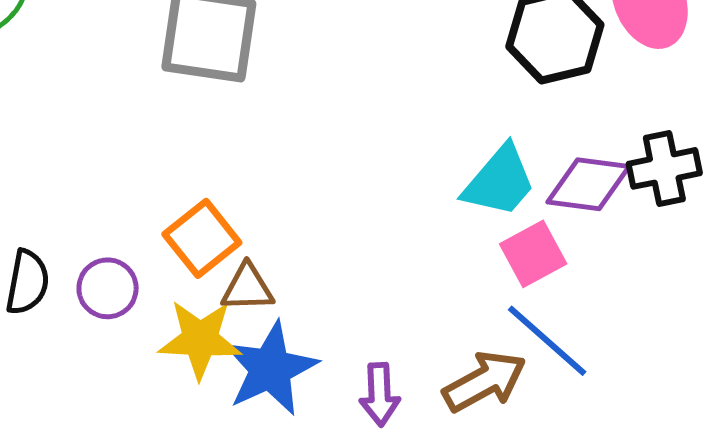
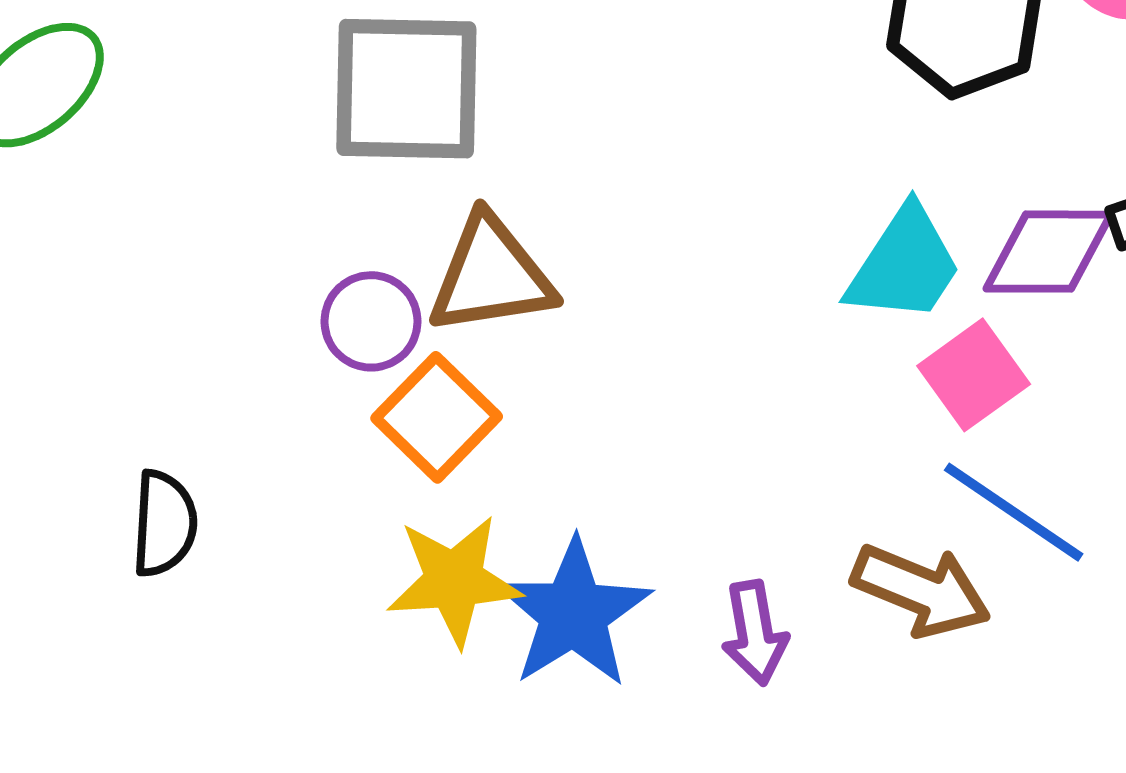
purple circle: (108, 288) -> (371, 321), moved
brown triangle: (248, 288) -> (491, 275), moved, size x1.5
brown arrow: (484, 381) -> (921, 590), turned 58

